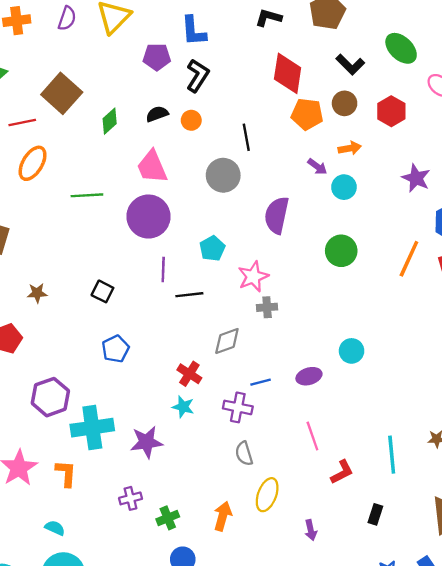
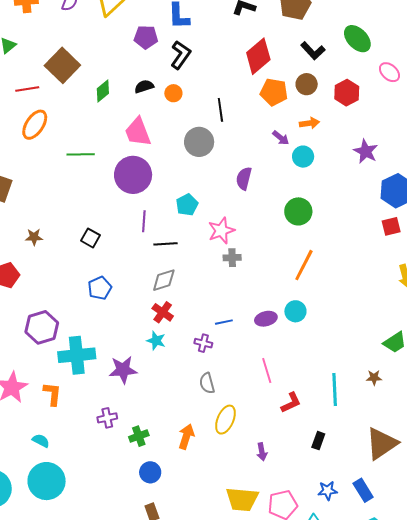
red diamond: (288, 73) -> (258, 56), turned 39
purple semicircle: (277, 215) -> (244, 178), size x0.7
orange line: (409, 259) -> (304, 265), moved
gray diamond: (227, 341) -> (164, 280), moved
cyan circle: (352, 351) -> (295, 311), moved
purple cross: (238, 407) -> (203, 343), size x0.7

